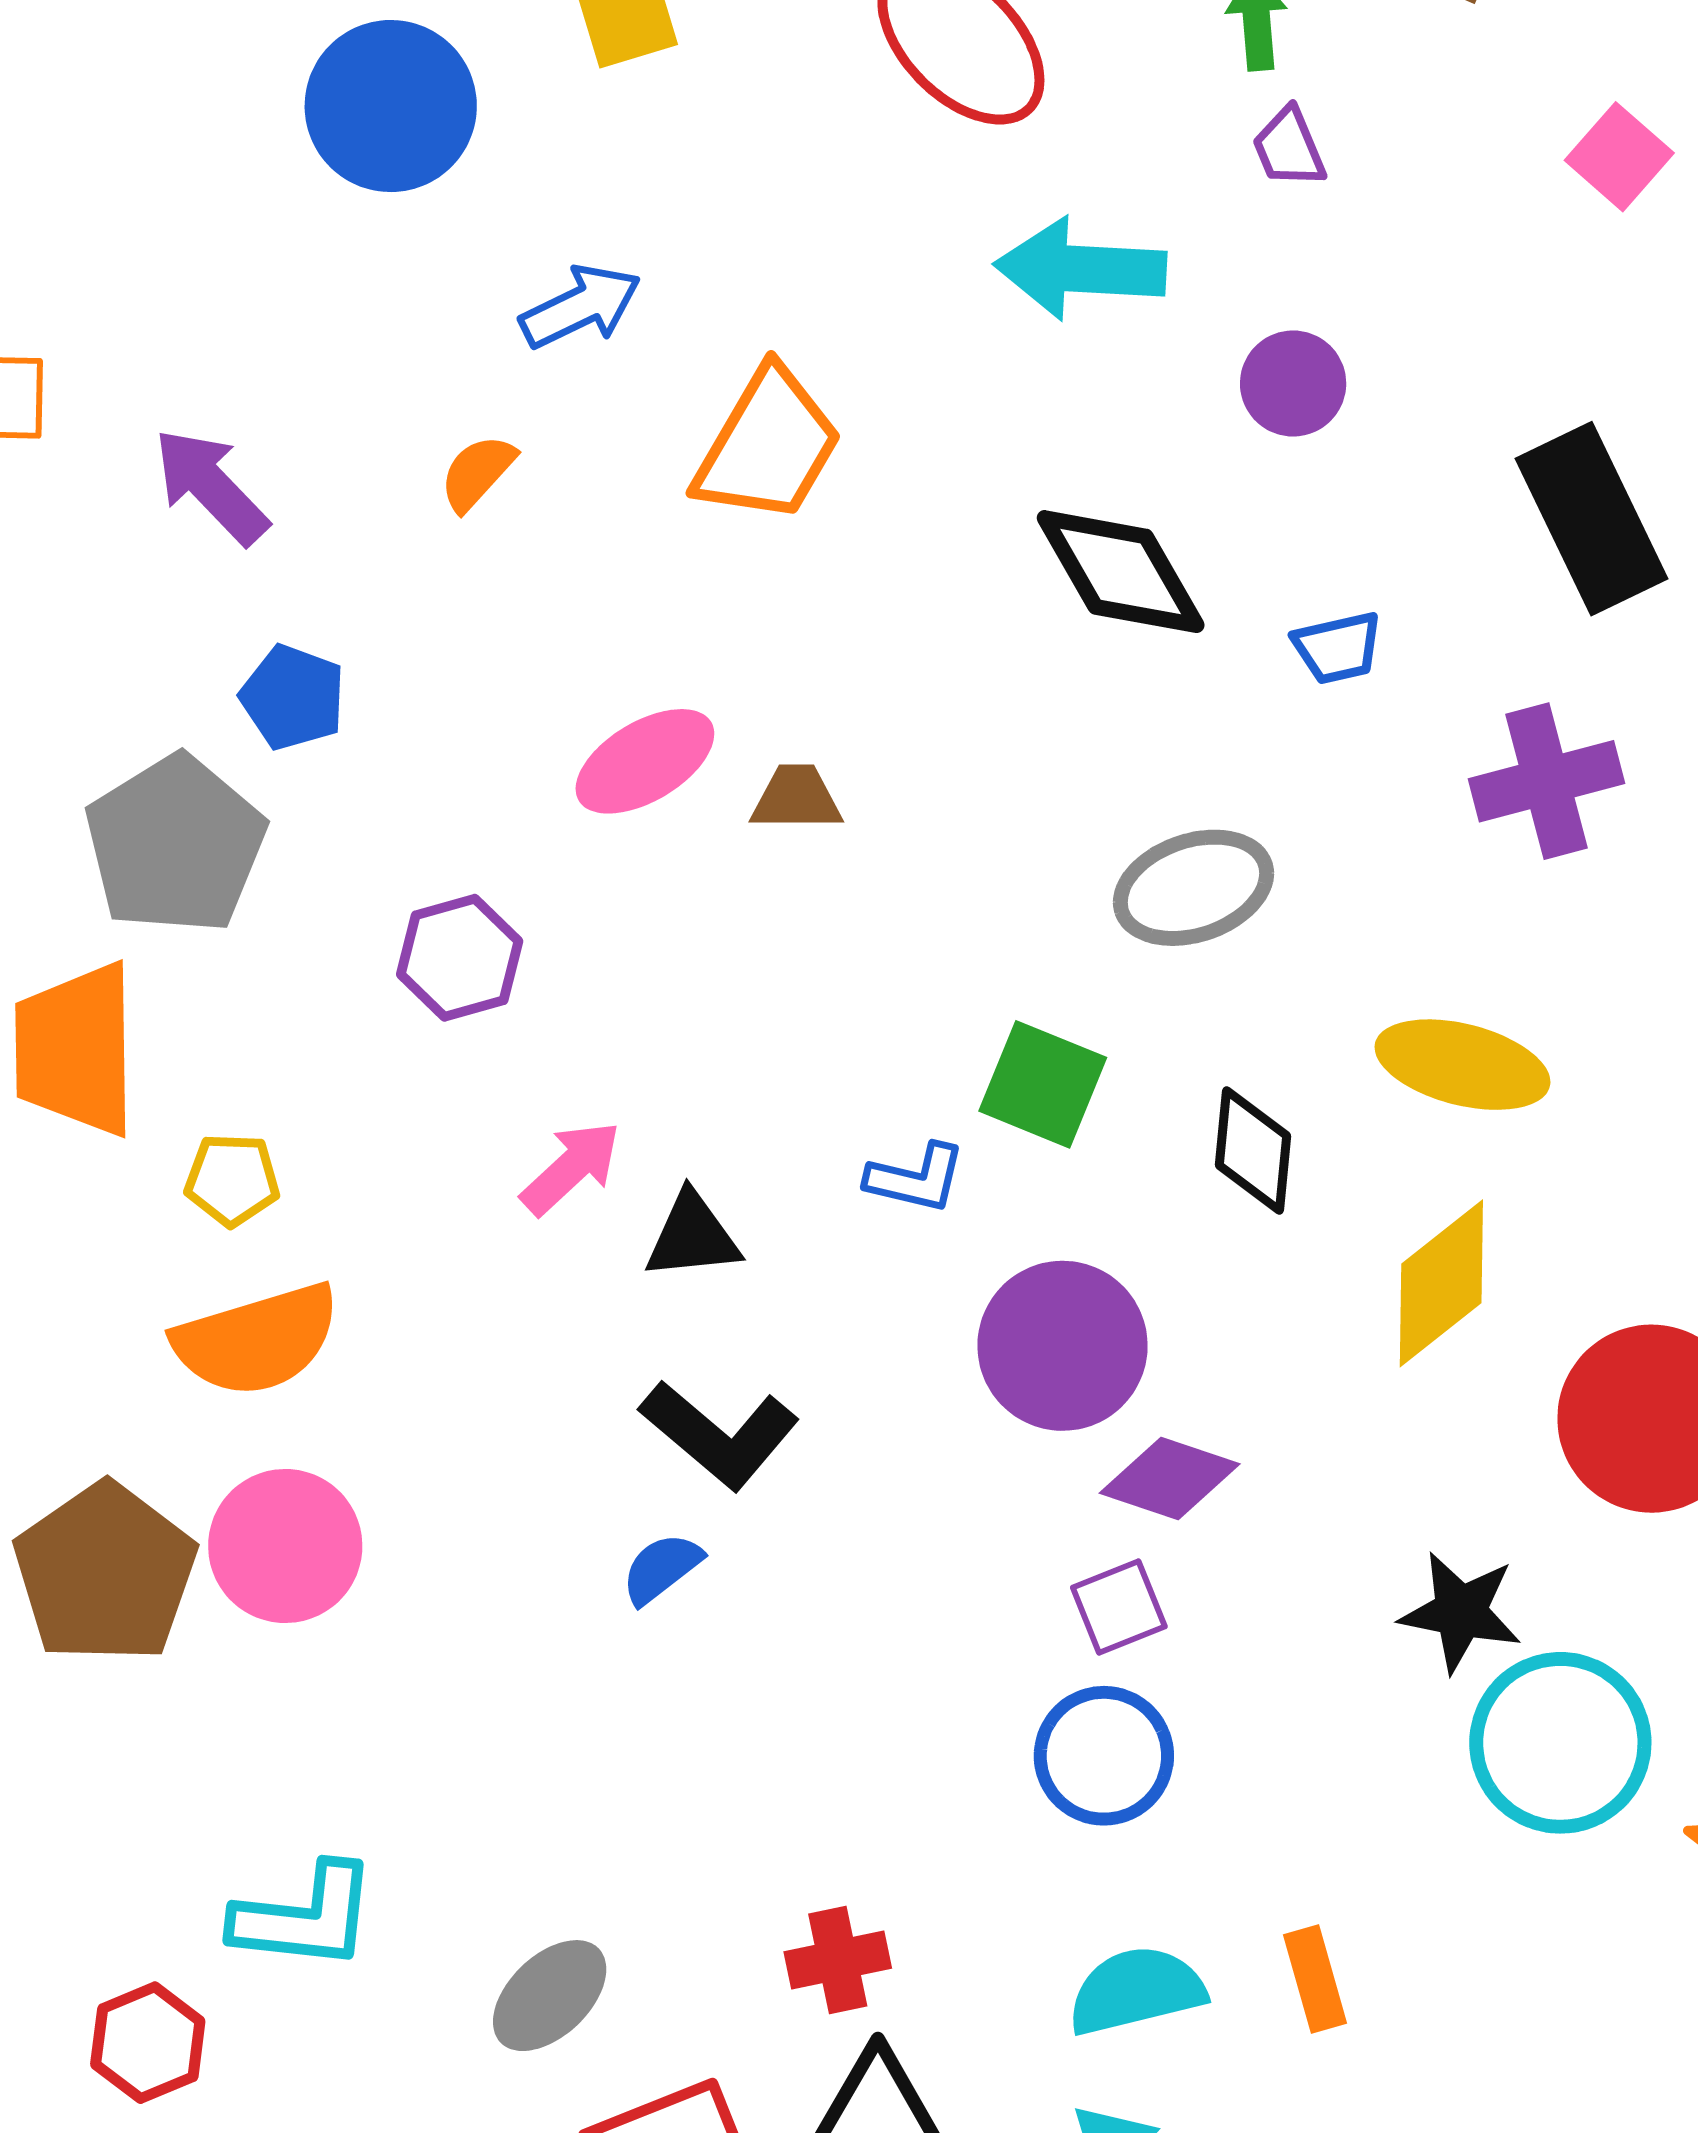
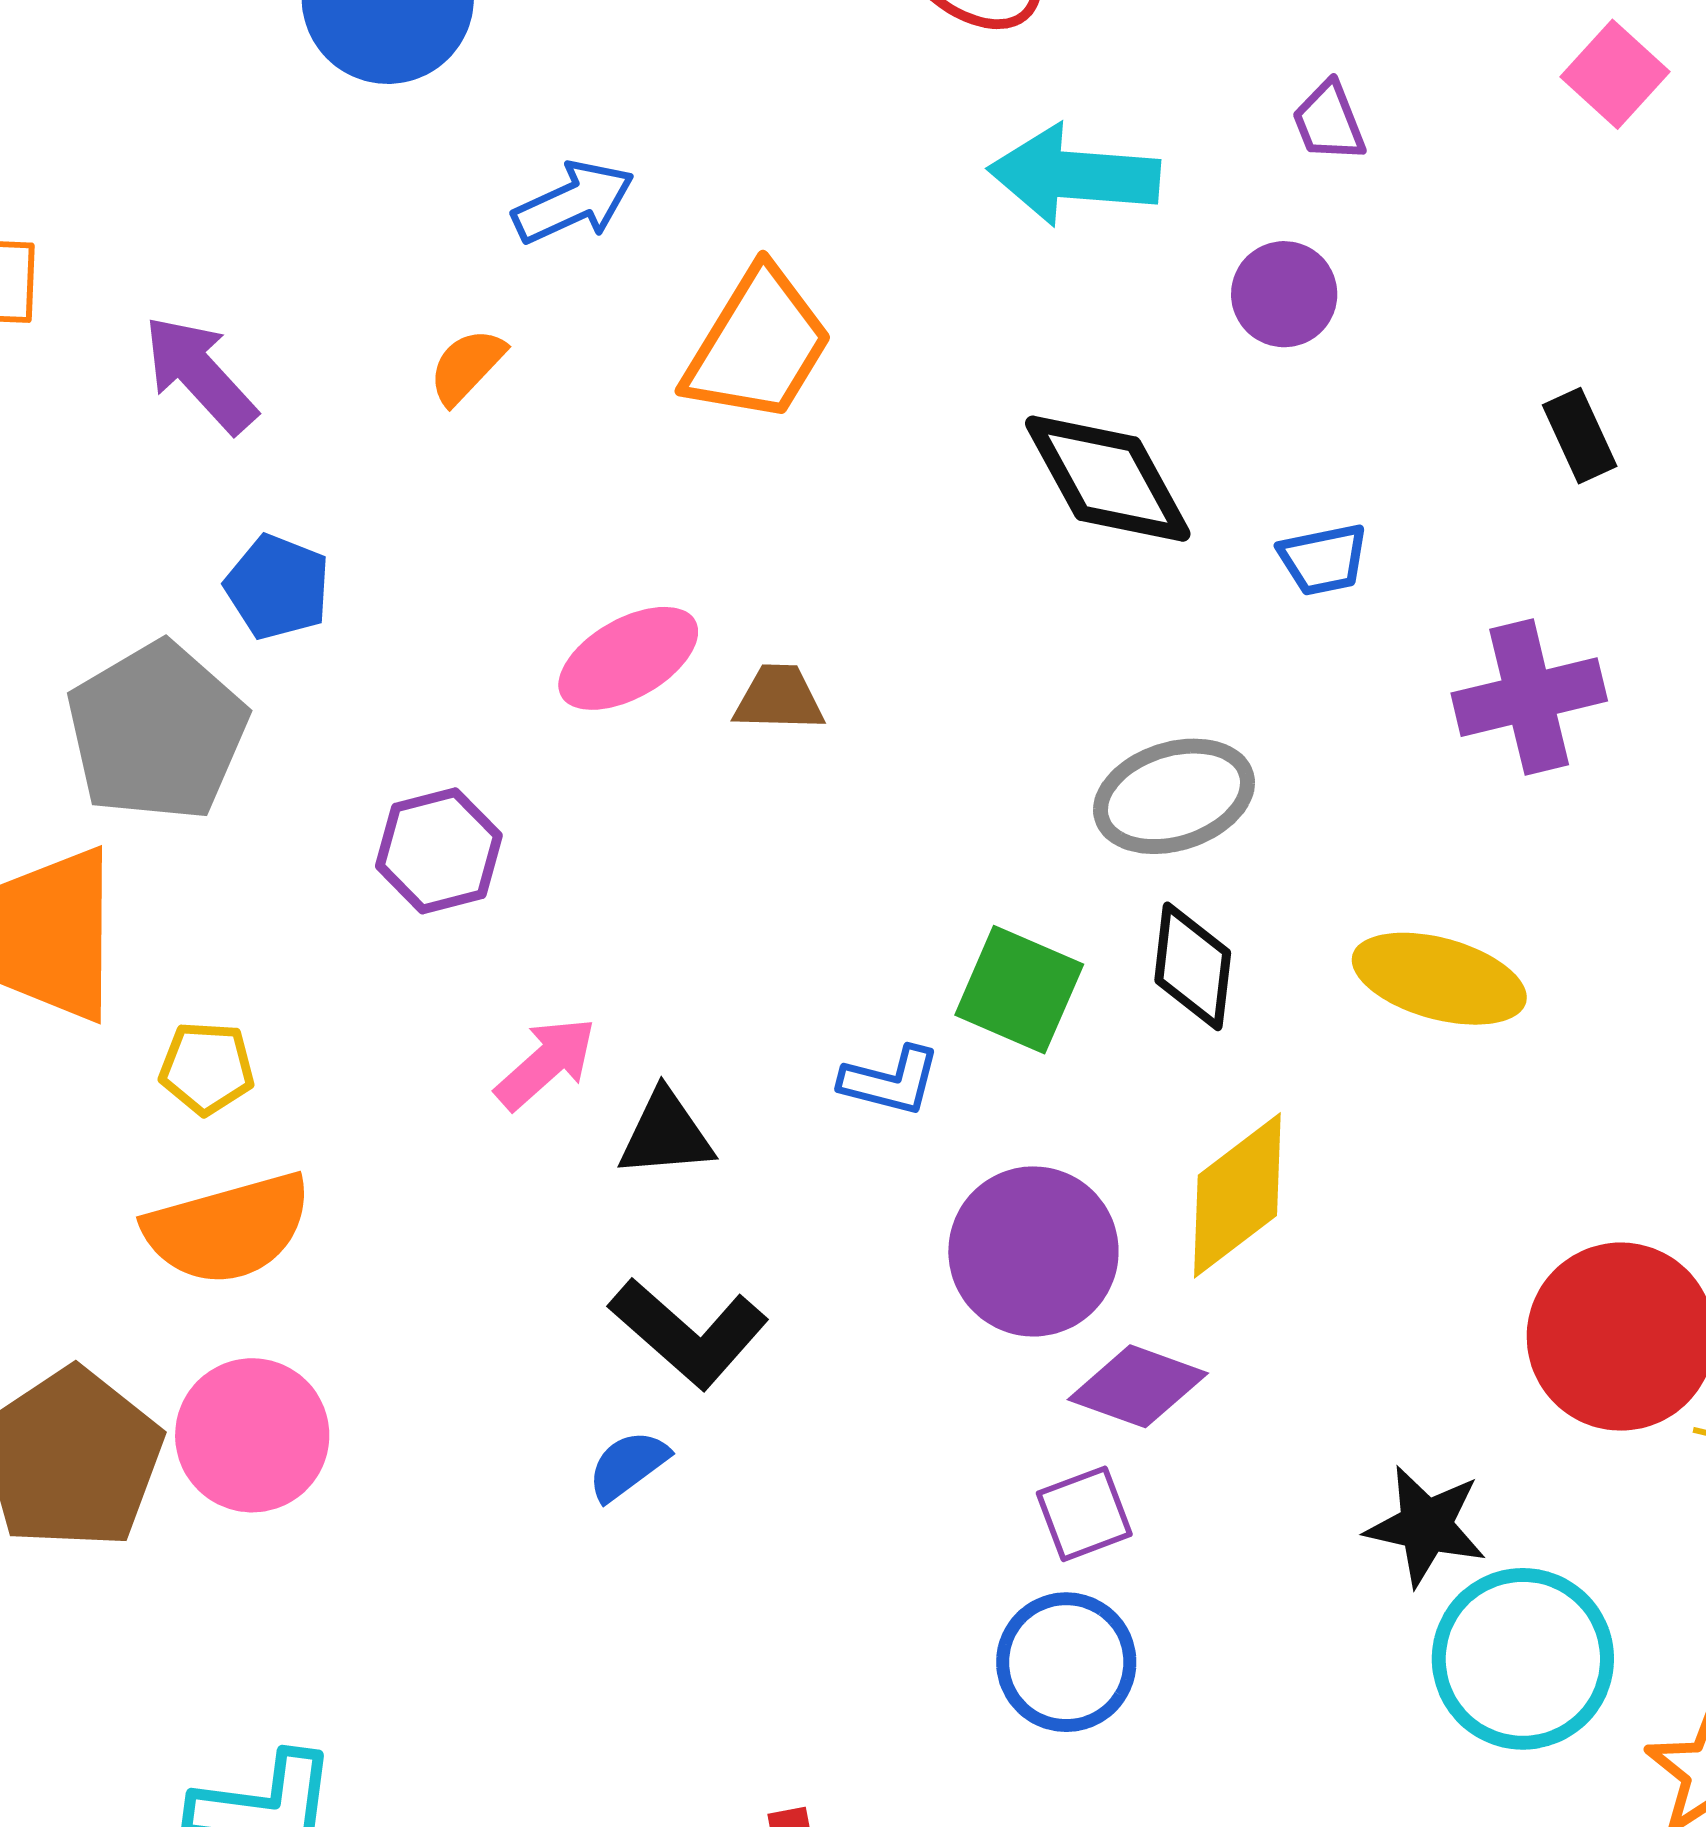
purple trapezoid: (1289, 148) -> (1329, 122), moved
black rectangle: (1591, 519) -> (1580, 436), size x0.5
black diamond: (1253, 1151) -> (1193, 966), moved
yellow diamond: (1441, 1283) -> (1237, 1195), moved

